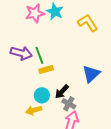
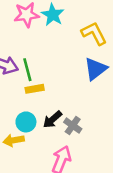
blue triangle: (91, 74) -> (96, 69), moved
gray cross: (69, 104) -> (73, 125), moved

